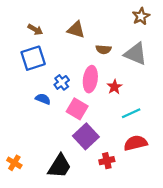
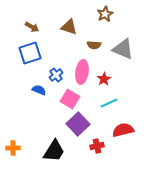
brown star: (141, 16) -> (105, 14), moved
cyan line: (131, 113) -> (109, 103), moved
orange cross: (14, 163) -> (13, 148), turned -32

